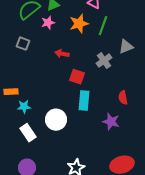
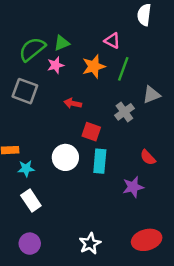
gray square: (23, 44) -> (25, 91), size x1.5
red semicircle: (123, 98) -> (148, 157), turned -32
white circle: (56, 120) -> (65, 157), moved
purple star: (111, 122) -> (133, 187), turned -30

